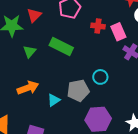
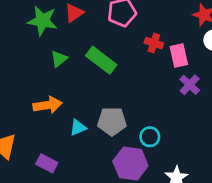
cyan circle: (100, 77) -> (150, 137), moved

